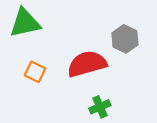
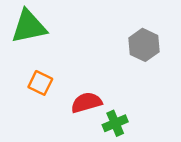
red semicircle: (87, 64) -> (86, 103), moved, size x0.7

